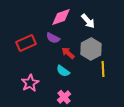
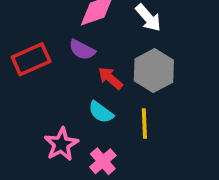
yellow line: (103, 69) -> (144, 123), moved
pink star: (30, 83) -> (61, 144), moved

